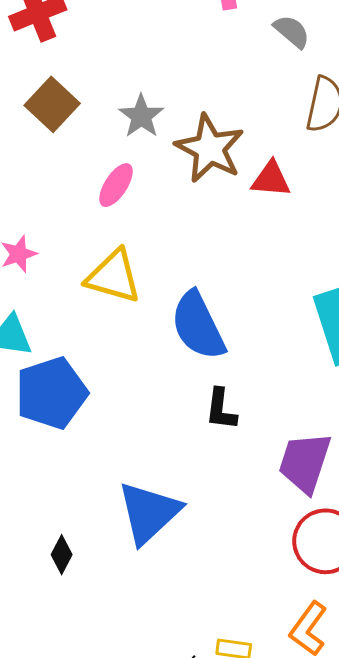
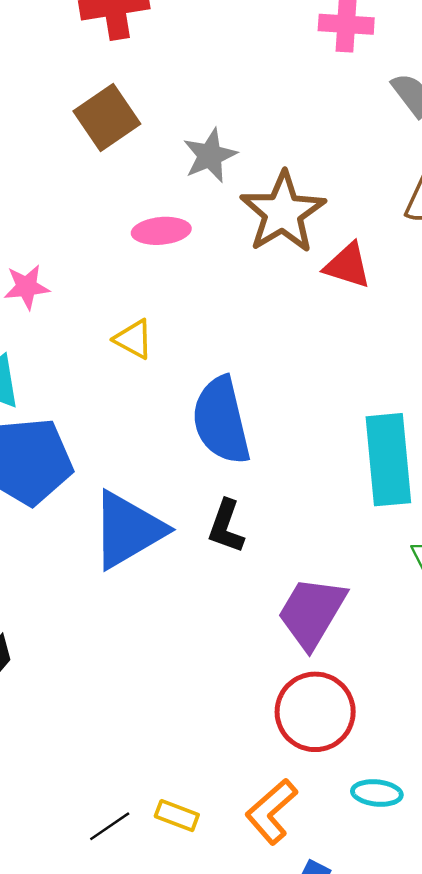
pink ellipse: (116, 185) -> (161, 231), turned 39
yellow triangle: (113, 276) -> (134, 339), size x0.6
blue triangle: (149, 513) -> (128, 530), moved

